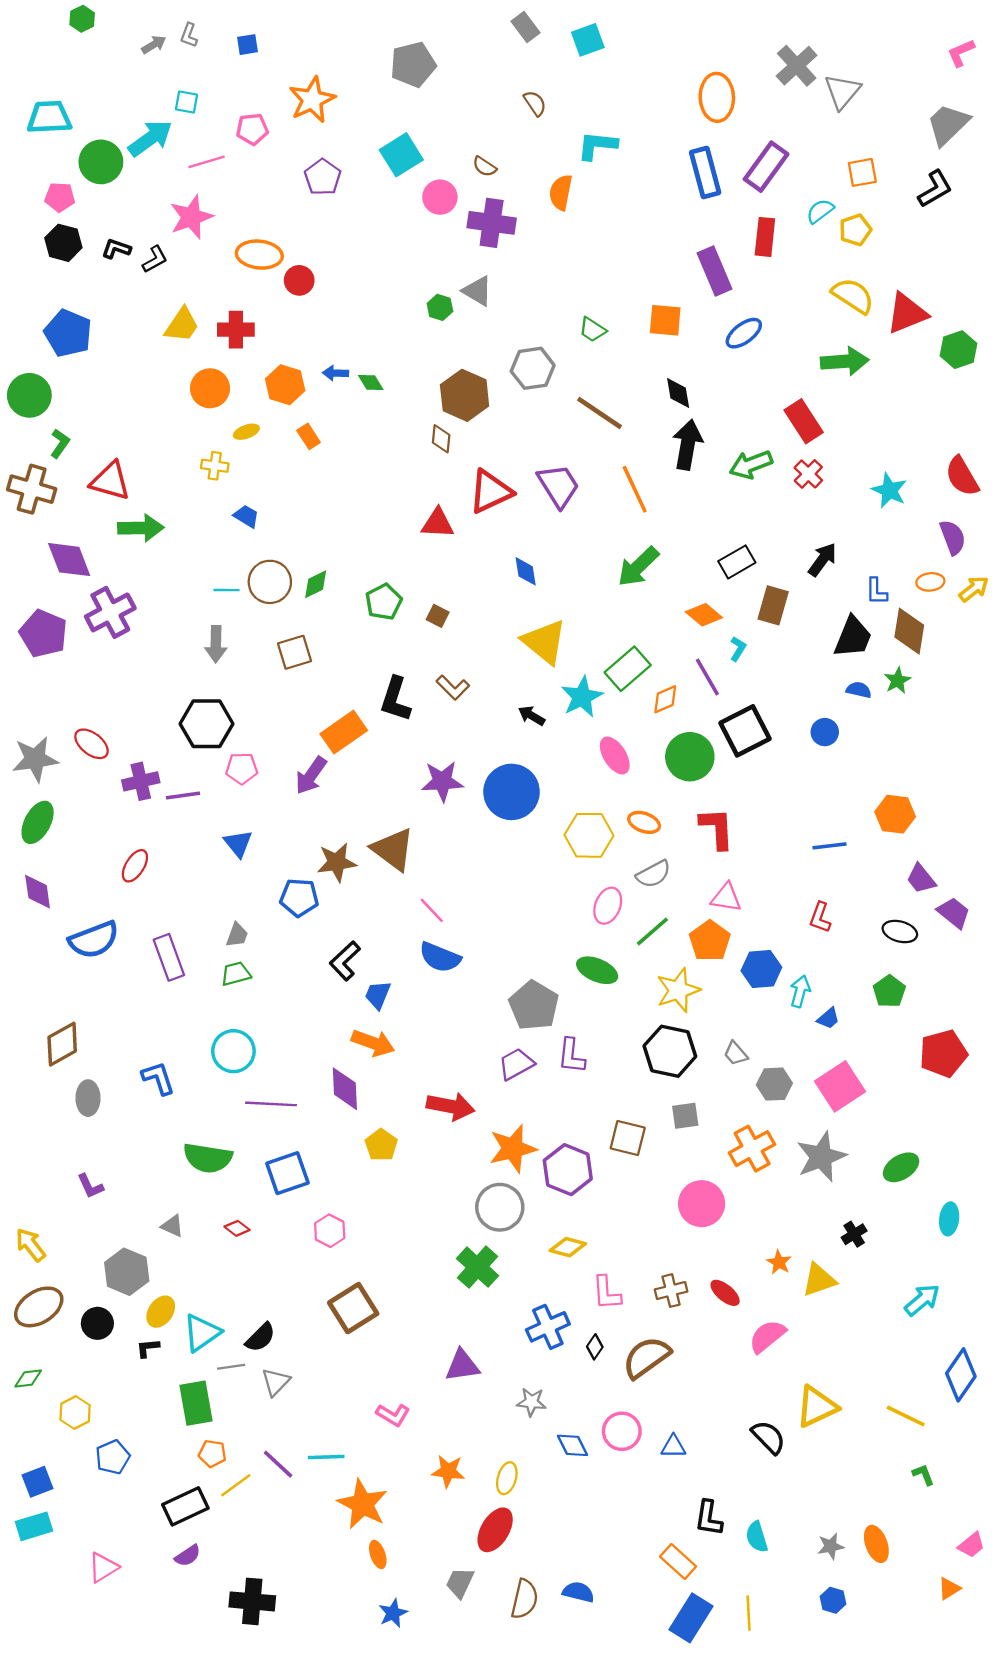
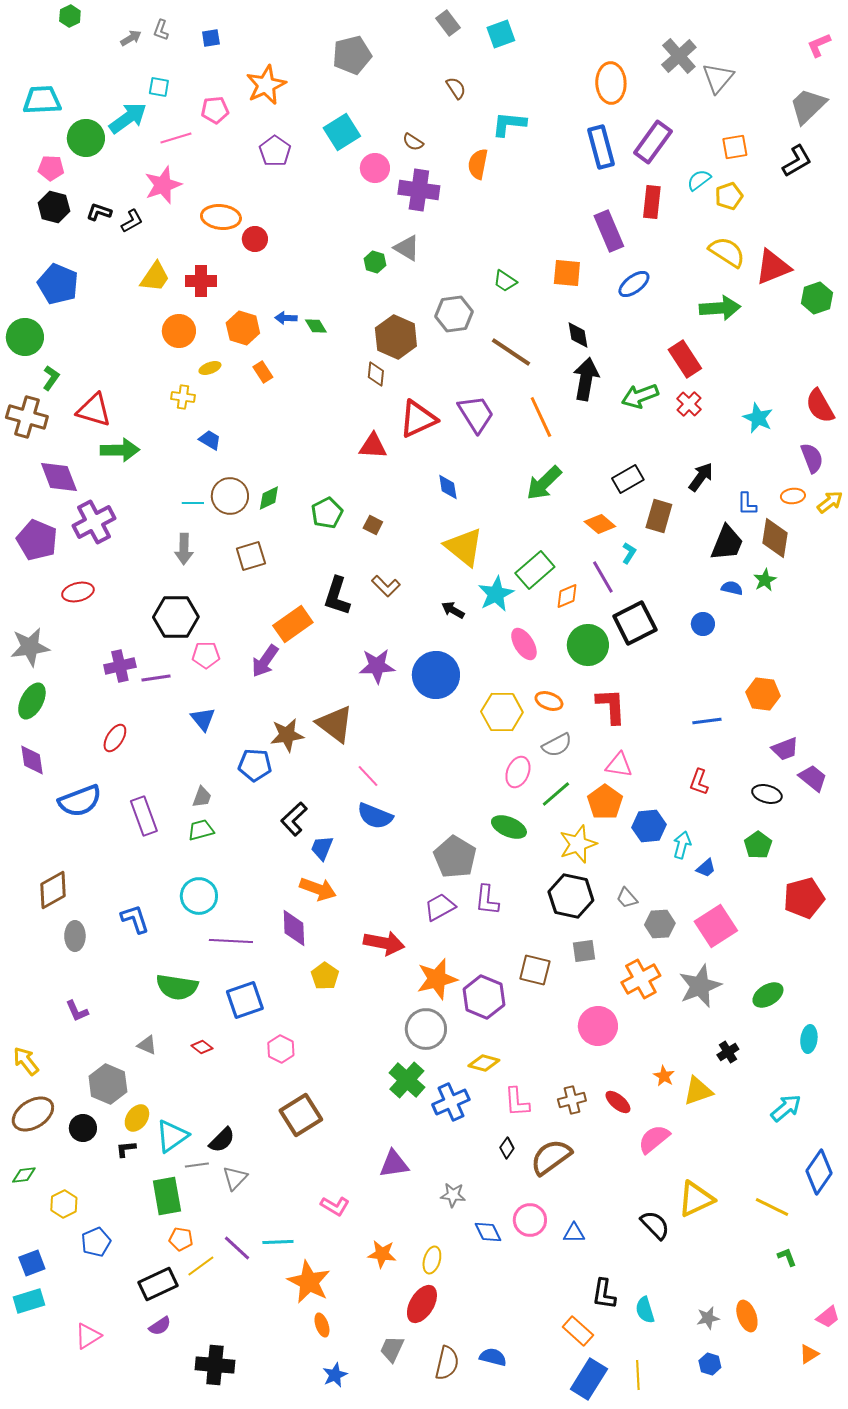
red ellipse: (92, 744) -> (78, 592), moved, turned -52
purple trapezoid: (921, 879) -> (785, 749), turned -72
blue cross: (548, 1327) -> (451, 1102), moved

